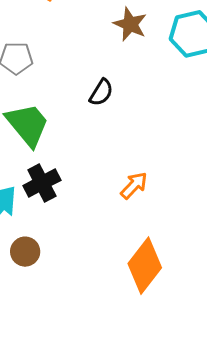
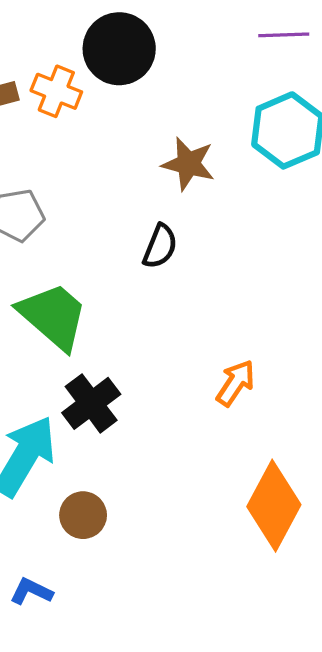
brown star: (130, 24) -> (188, 164), moved

